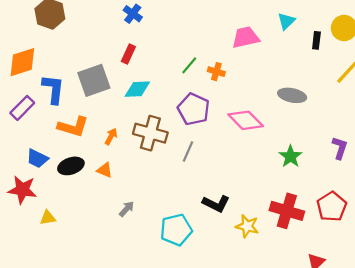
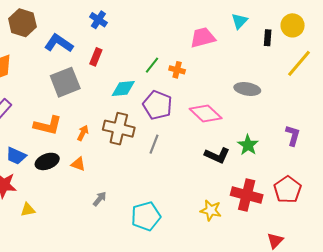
blue L-shape: (53, 89) -> (59, 43), moved, turned -60
cyan diamond: (137, 89) -> (123, 89), moved
black L-shape: (216, 204) -> (217, 155), moved

